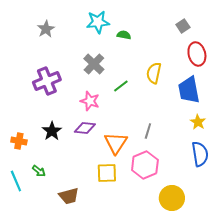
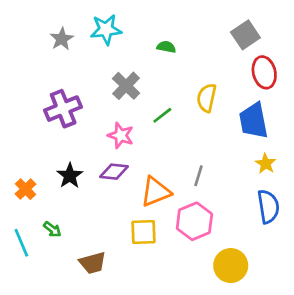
cyan star: (98, 22) -> (106, 29), moved
gray square: (183, 26) -> (245, 35), size x1.5
orange cross: (19, 141) -> (25, 189), turned 35
orange triangle: (116, 143) -> (156, 192), turned 35

